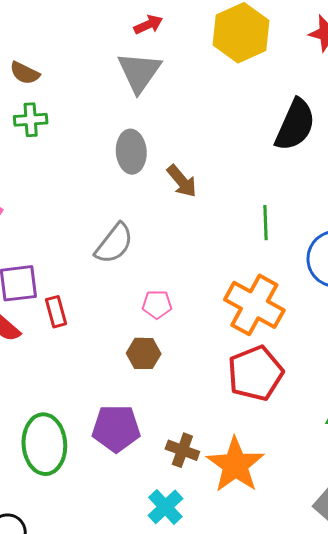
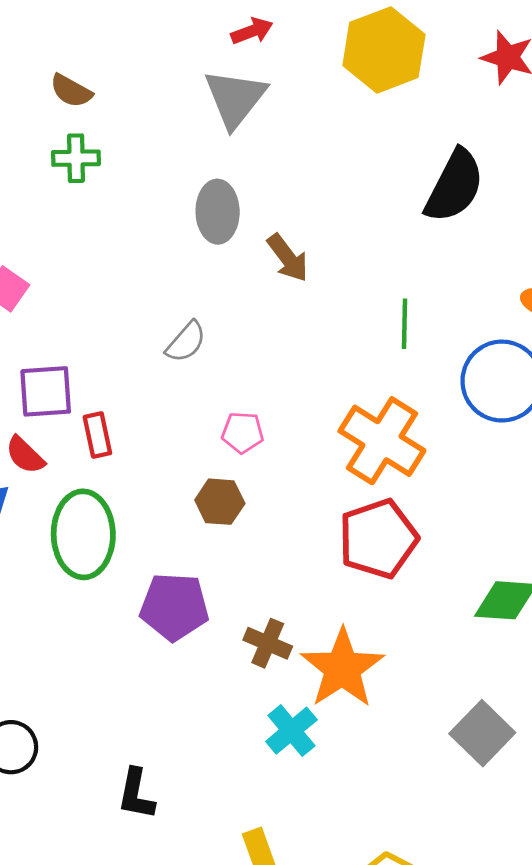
gray semicircle: (114, 243) -> (186, 342), size x0.7
green ellipse: (44, 444) -> (83, 534), moved
cyan cross: (165, 507) -> (291, 731), moved

